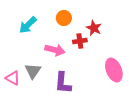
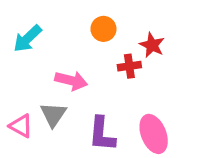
cyan arrow: (28, 25) -> (27, 39), moved
pink arrow: (55, 50) -> (71, 81), moved
pink ellipse: (114, 70) -> (154, 134), moved

